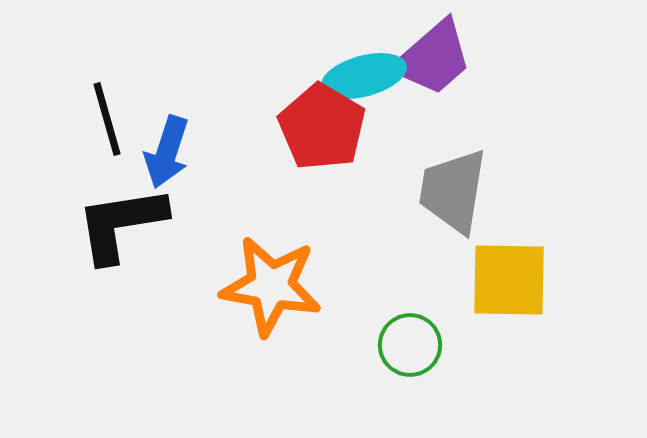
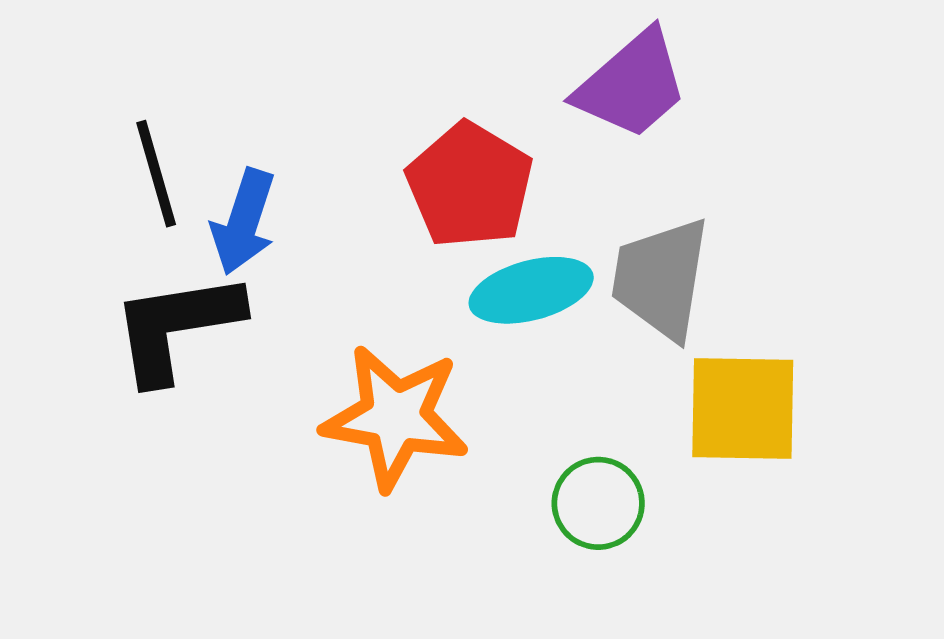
cyan ellipse: (364, 76) -> (531, 290), moved

